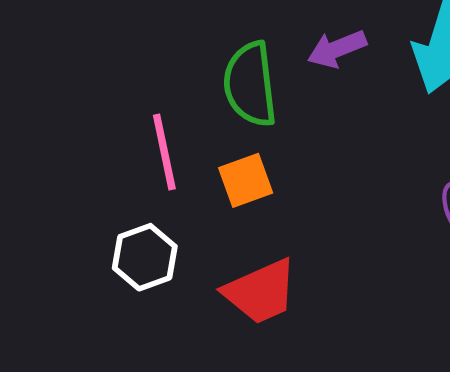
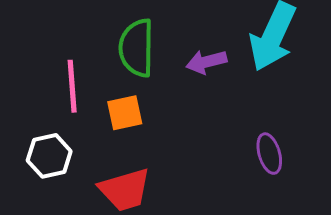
purple arrow: (337, 49) -> (206, 62), moved

